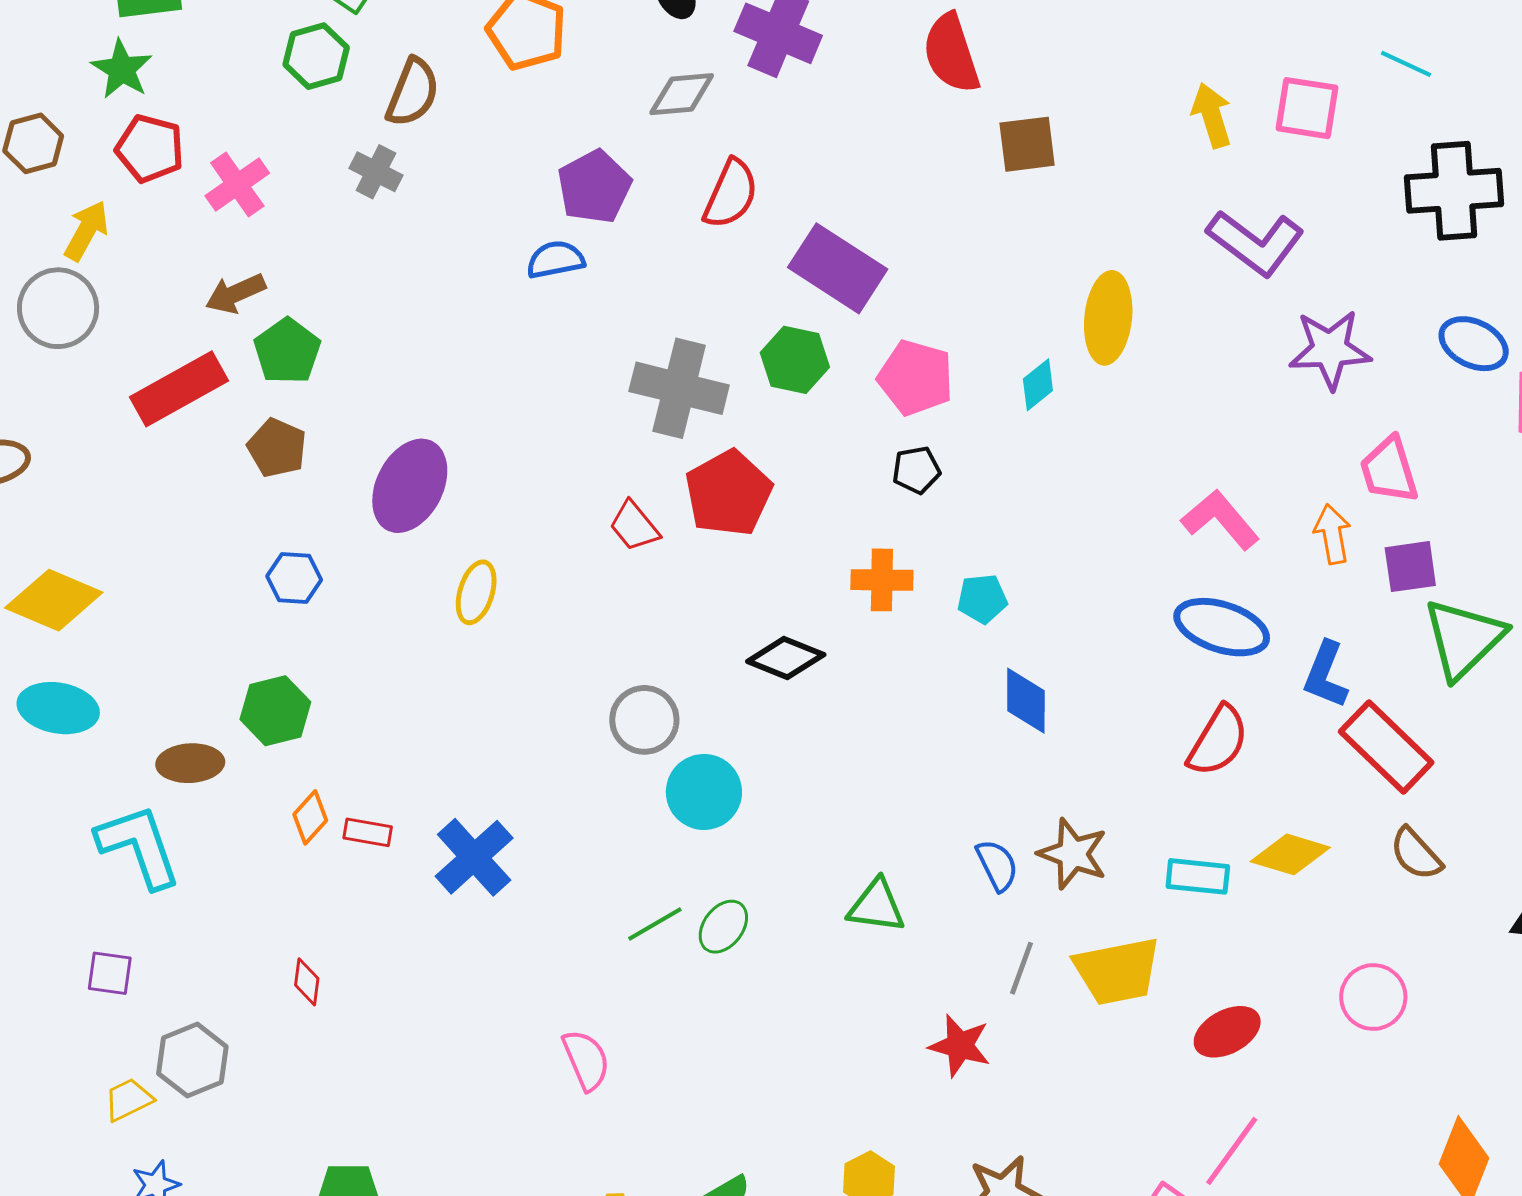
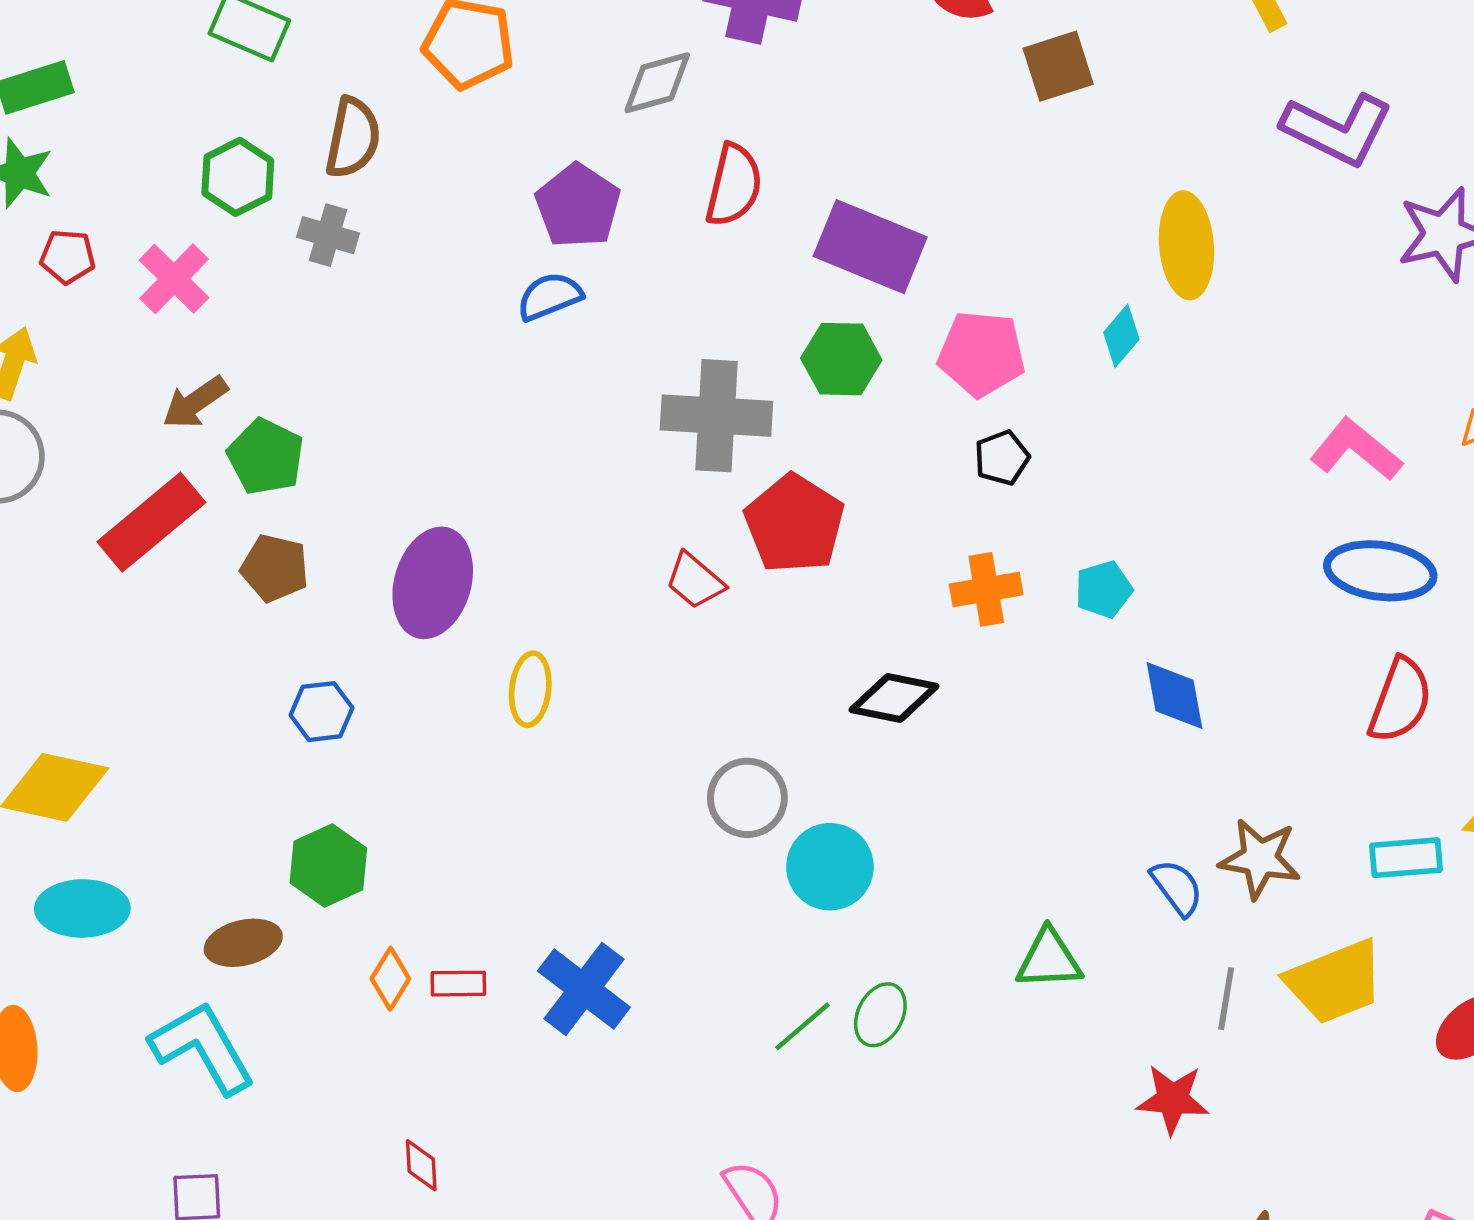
green hexagon: (316, 56) -> (238, 177), moved
red pentagon: (150, 149) -> (68, 257), size x0.7

